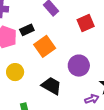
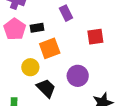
yellow circle: (15, 72) -> (30, 67), moved

